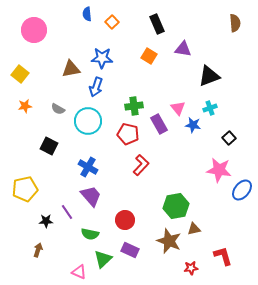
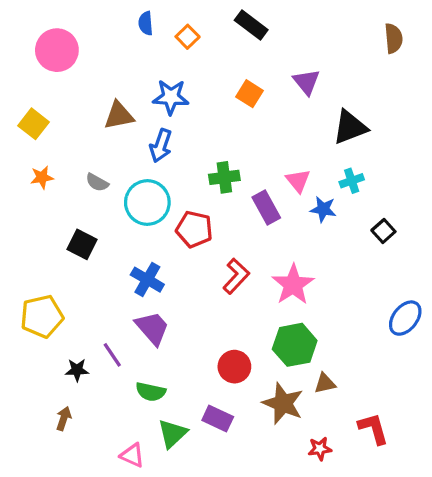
black rectangle: (157, 24) -> (251, 25), moved, turned -30
purple triangle: (183, 49) -> (306, 82), turned 42
red pentagon: (128, 134) -> (194, 229), moved
pink star: (219, 170) -> (293, 285), moved, turned 30
red circle: (125, 220) -> (234, 367), moved

